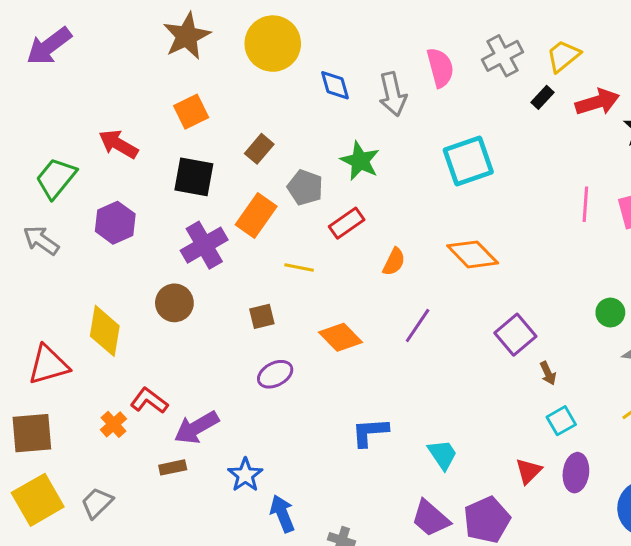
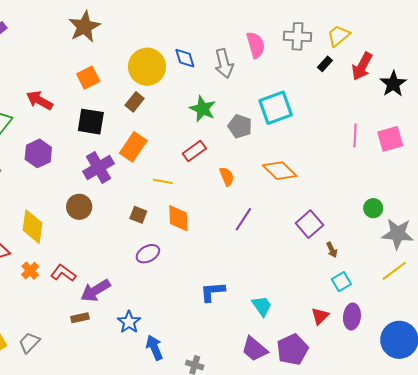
yellow circle: (273, 44) -> (147, 67), moved
gray cross: (503, 56) -> (298, 36), turned 32
red arrow: (597, 102) -> (362, 66), turned 136
gray pentagon: (305, 187) -> (240, 126), moved
orange semicircle: (394, 262) -> (227, 176), turned -48
brown square: (262, 316) -> (138, 215), turned 36
orange diamond: (340, 337) -> (178, 218), moved, turned 44
orange cross: (113, 424) -> (30, 271), moved

